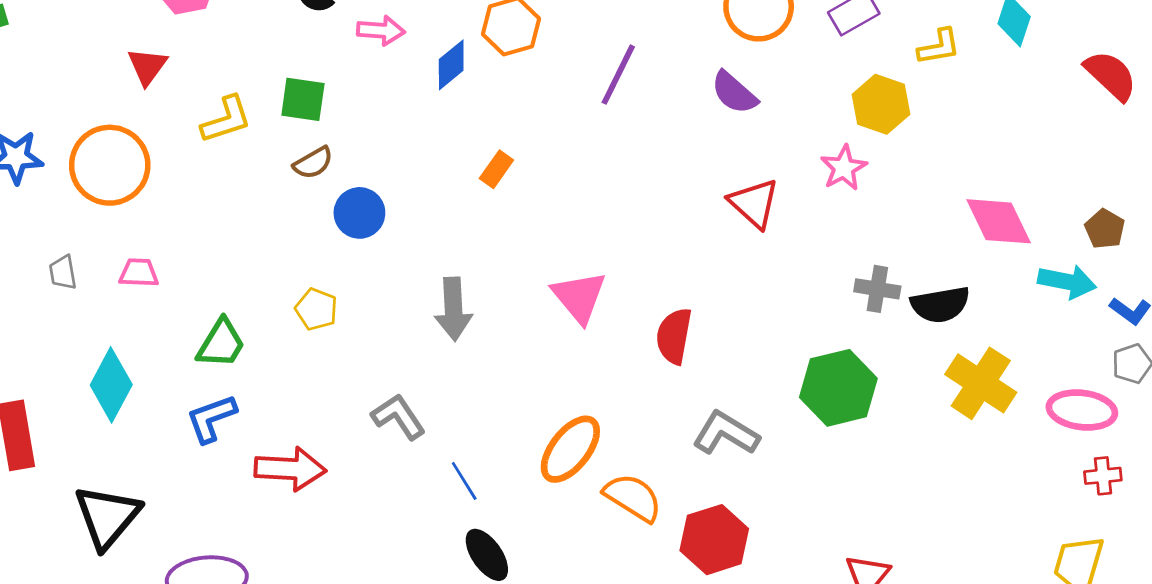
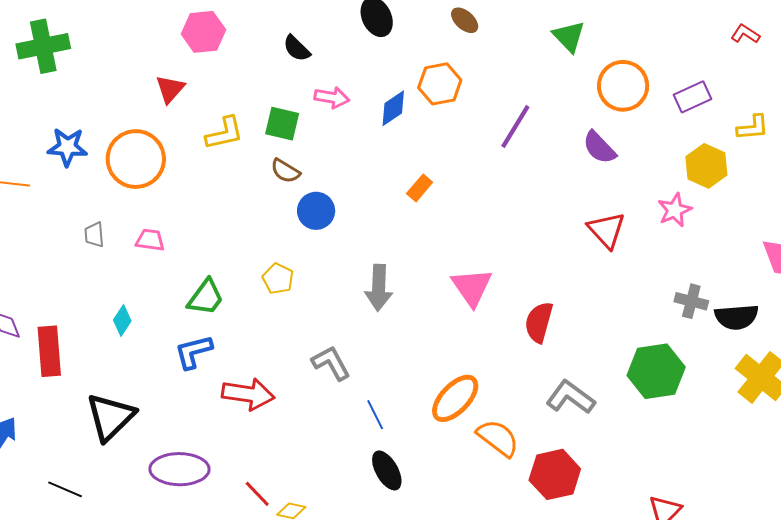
pink arrow: (381, 30) -> (332, 98), moved
brown semicircle: (313, 163) -> (285, 171), turned 56
cyan diamond: (111, 385) -> (122, 320), size x0.6

